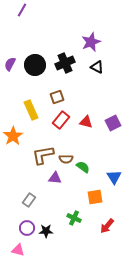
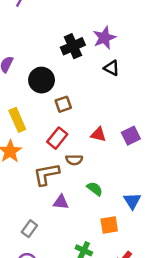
black cross: (65, 63) -> (73, 46), moved
black circle: (35, 65) -> (42, 80), moved
yellow rectangle: (31, 110) -> (17, 120), moved
red rectangle: (61, 120) -> (57, 138), moved
brown semicircle: (66, 159) -> (74, 160), moved

